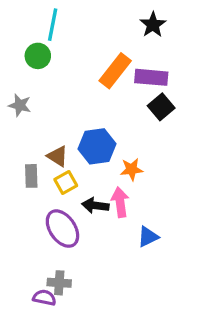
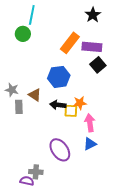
gray star: (20, 105) -> (12, 90), moved
blue hexagon: (97, 146) -> (59, 77), moved
yellow square: (66, 182) -> (71, 111), moved, turned 32
pink arrow: (120, 202) -> (90, 123), moved
black arrow: (95, 206) -> (58, 105), moved
purple ellipse: (62, 229) -> (60, 150), moved

